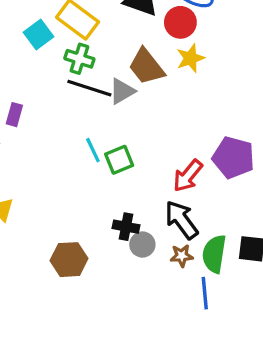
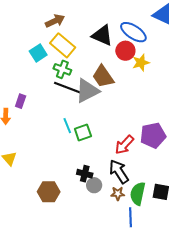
yellow star: (190, 58) -> (141, 63), moved
gray triangle: (122, 91) -> (87, 91), size x1.5
purple pentagon: (233, 158) -> (153, 135), turned -30

